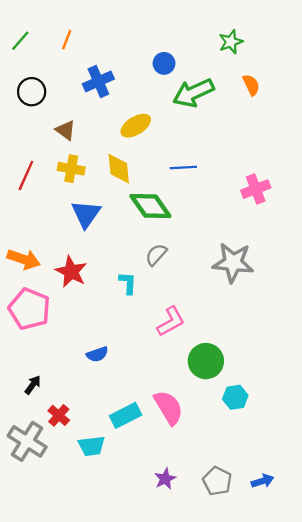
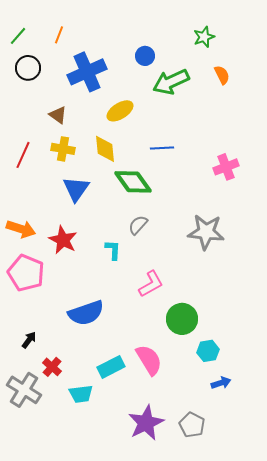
blue cross: (98, 81) -> (87, 72), size x1.4
black circle: (32, 92) -> (28, 68), moved
blue semicircle: (97, 354) -> (86, 313), size x1.8
purple star: (165, 479) -> (146, 423), size x1.8
blue arrow: (262, 481) -> (221, 383), moved

